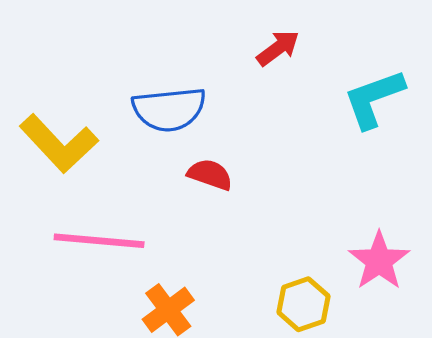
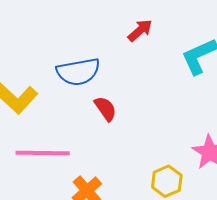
red semicircle: (210, 175) -> (105, 109), turned 40

